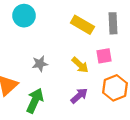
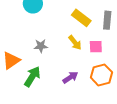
yellow arrow: (80, 65) -> (75, 43), moved

